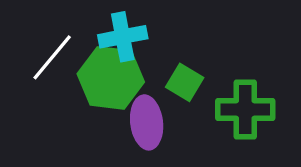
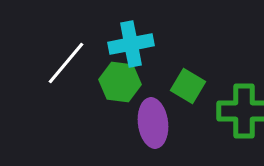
green hexagon: (111, 78) -> (120, 82), size x0.7

